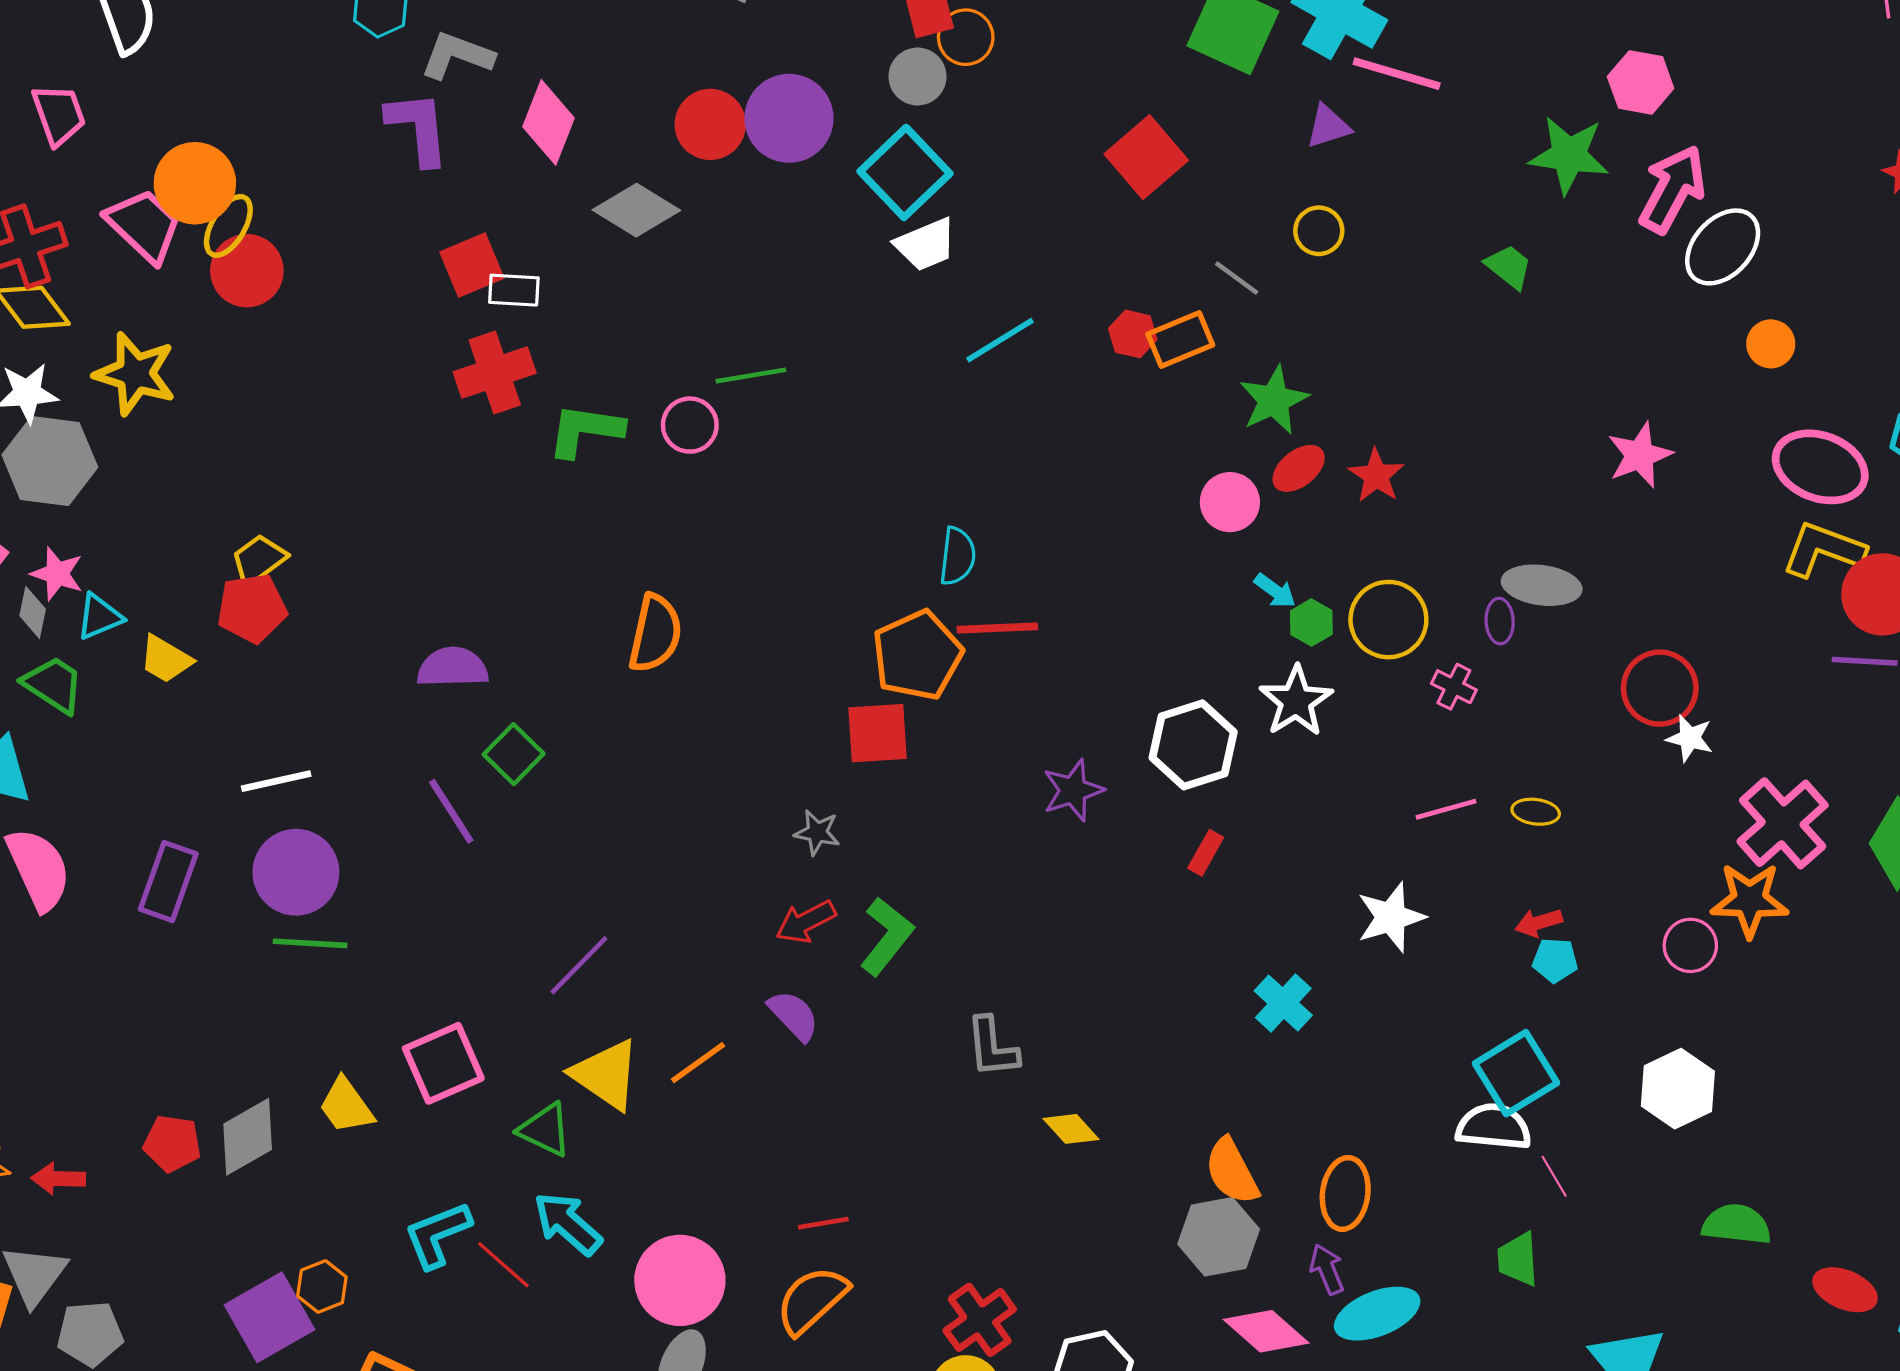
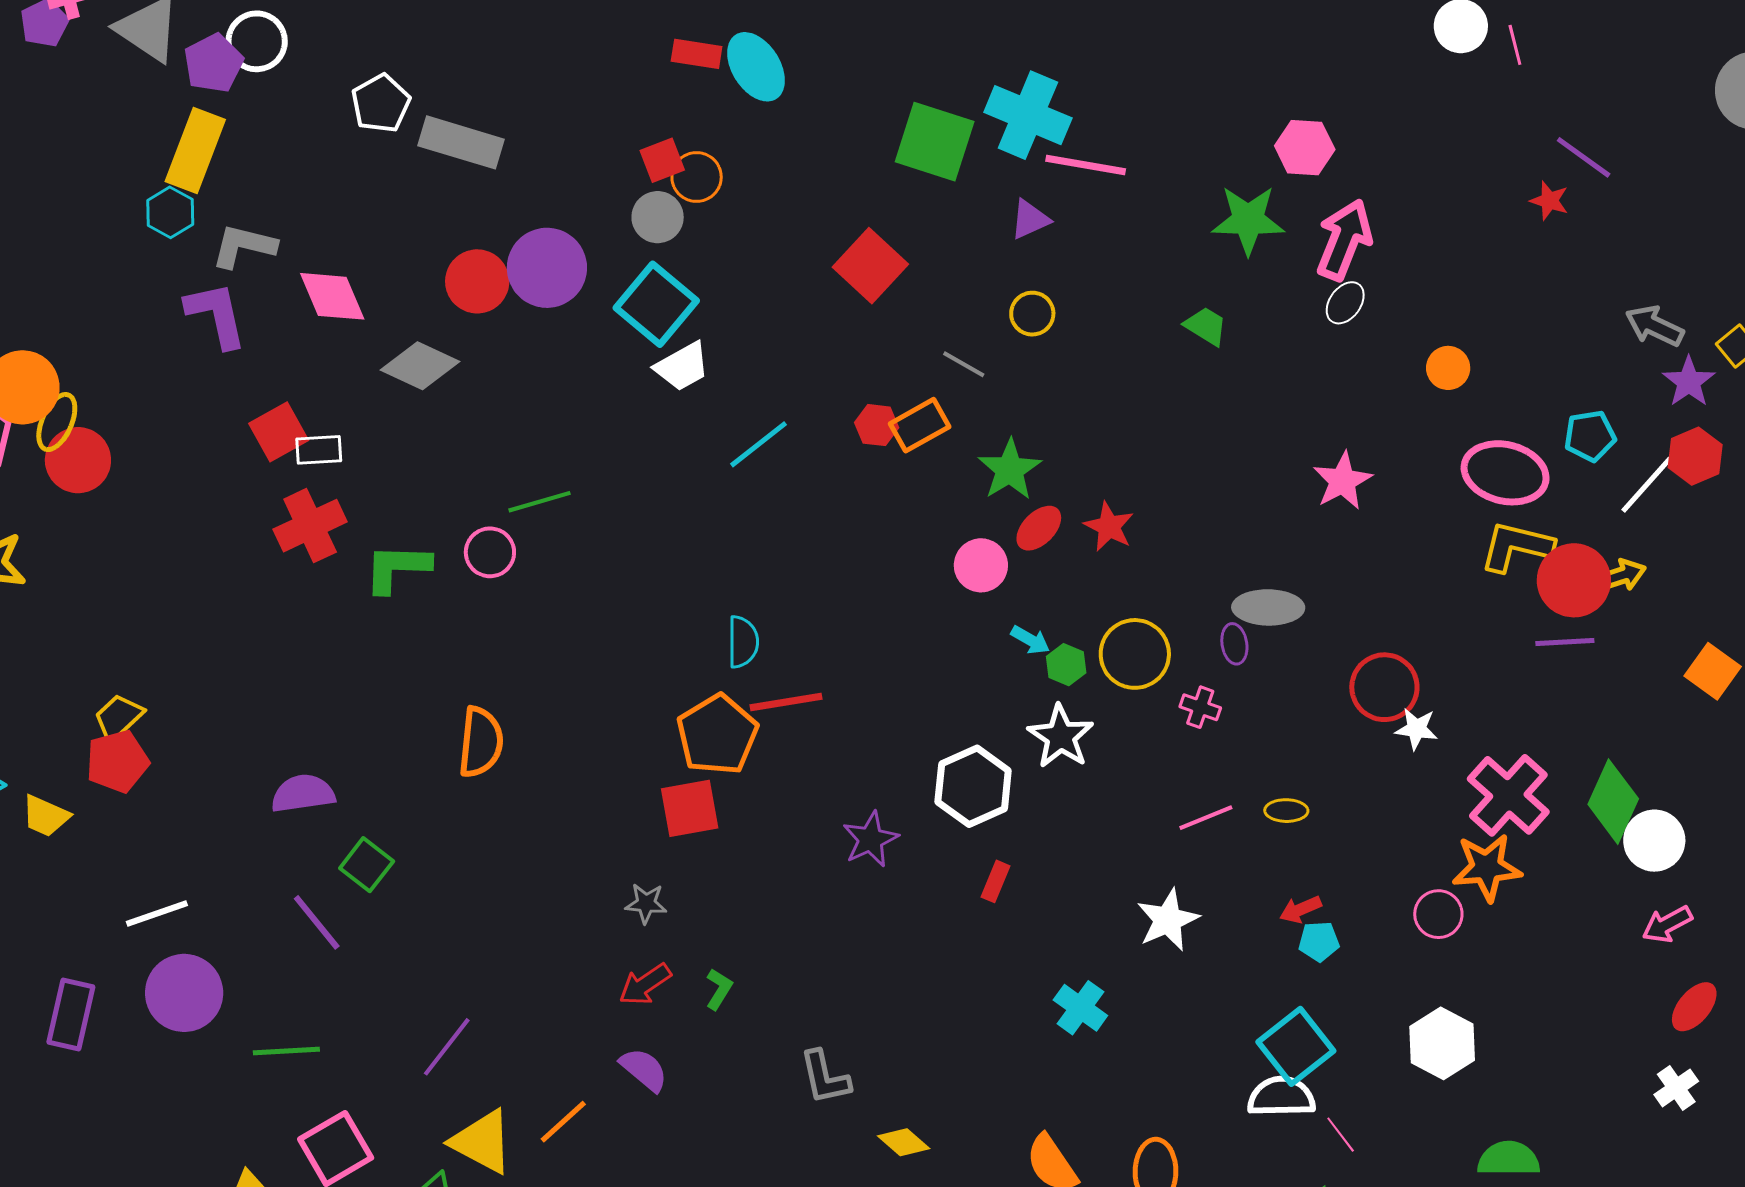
pink diamond: (548, 122) -> (332, 296), turned -38
white ellipse: (1723, 247) -> (1345, 303), moved, size x0.6
green L-shape: (887, 936) -> (719, 989), size x0.6
green line: (310, 943) -> (286, 1051), moved

